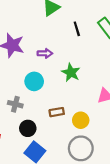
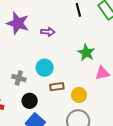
green star: (71, 73) -> (86, 53), moved
cyan circle: (34, 81) -> (45, 68), moved

